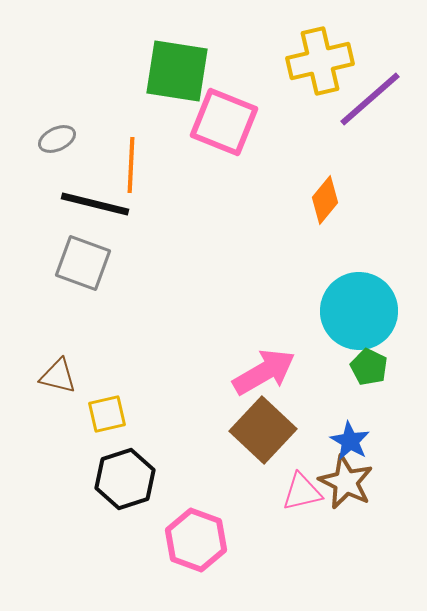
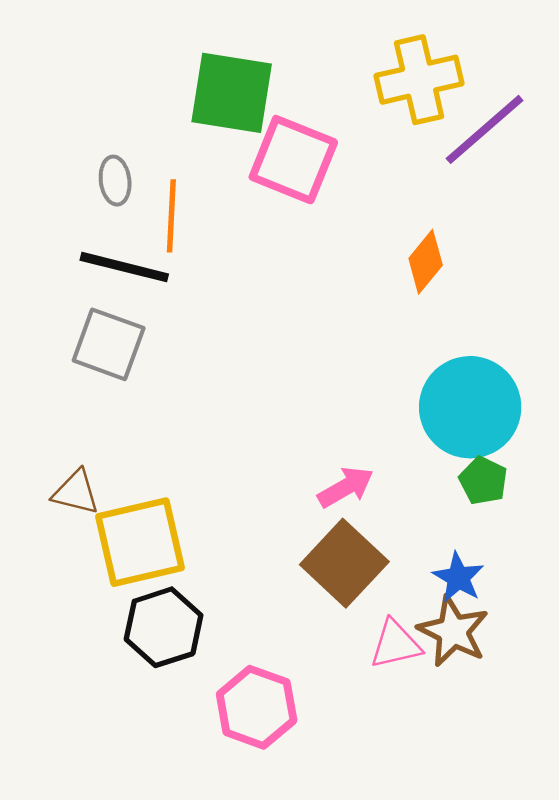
gray ellipse: (57, 139) -> (115, 181), moved, turned -72
pink arrow: (264, 372) -> (346, 487), size x0.7
yellow square: (107, 414) -> (140, 542), size x1.8

